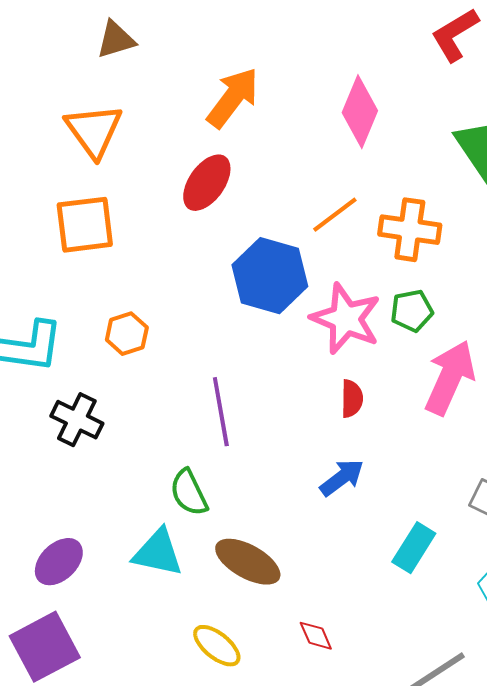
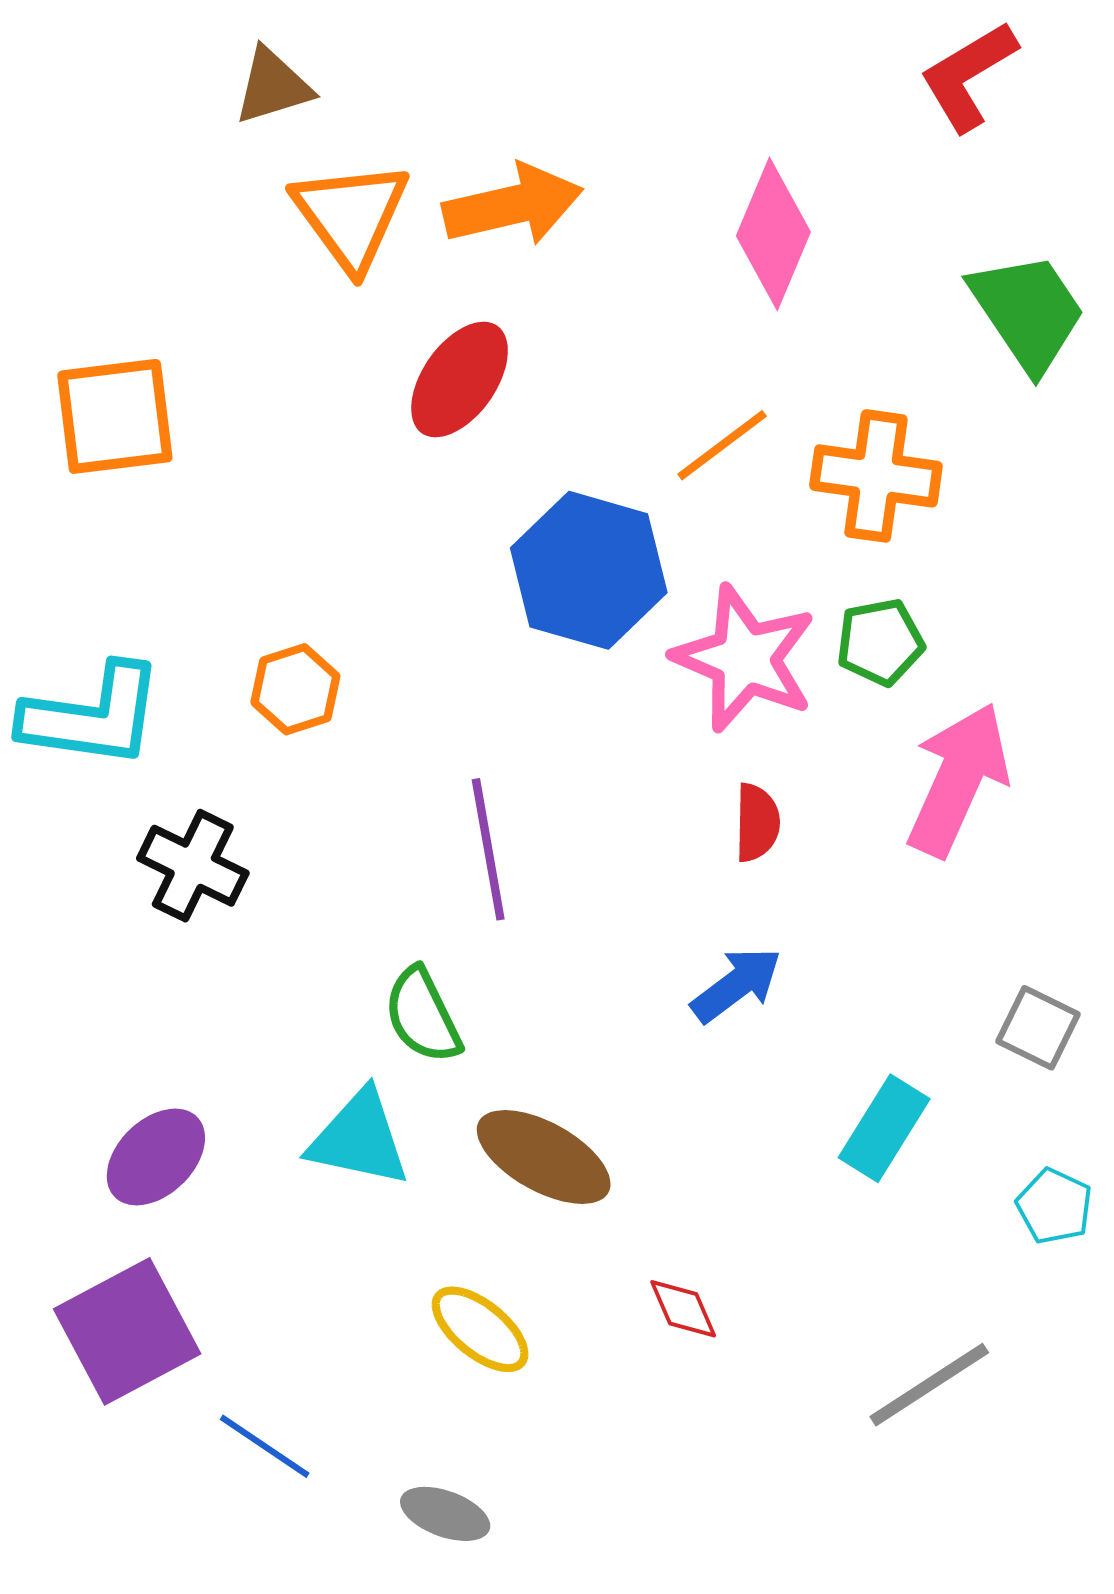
orange arrow: (233, 98) -> (513, 205), turned 40
orange triangle: (94, 131) -> (351, 215), moved
orange square: (85, 225) -> (115, 416), moved

